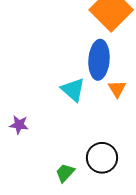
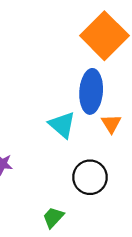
black circle: (102, 158) -> (90, 177), moved

